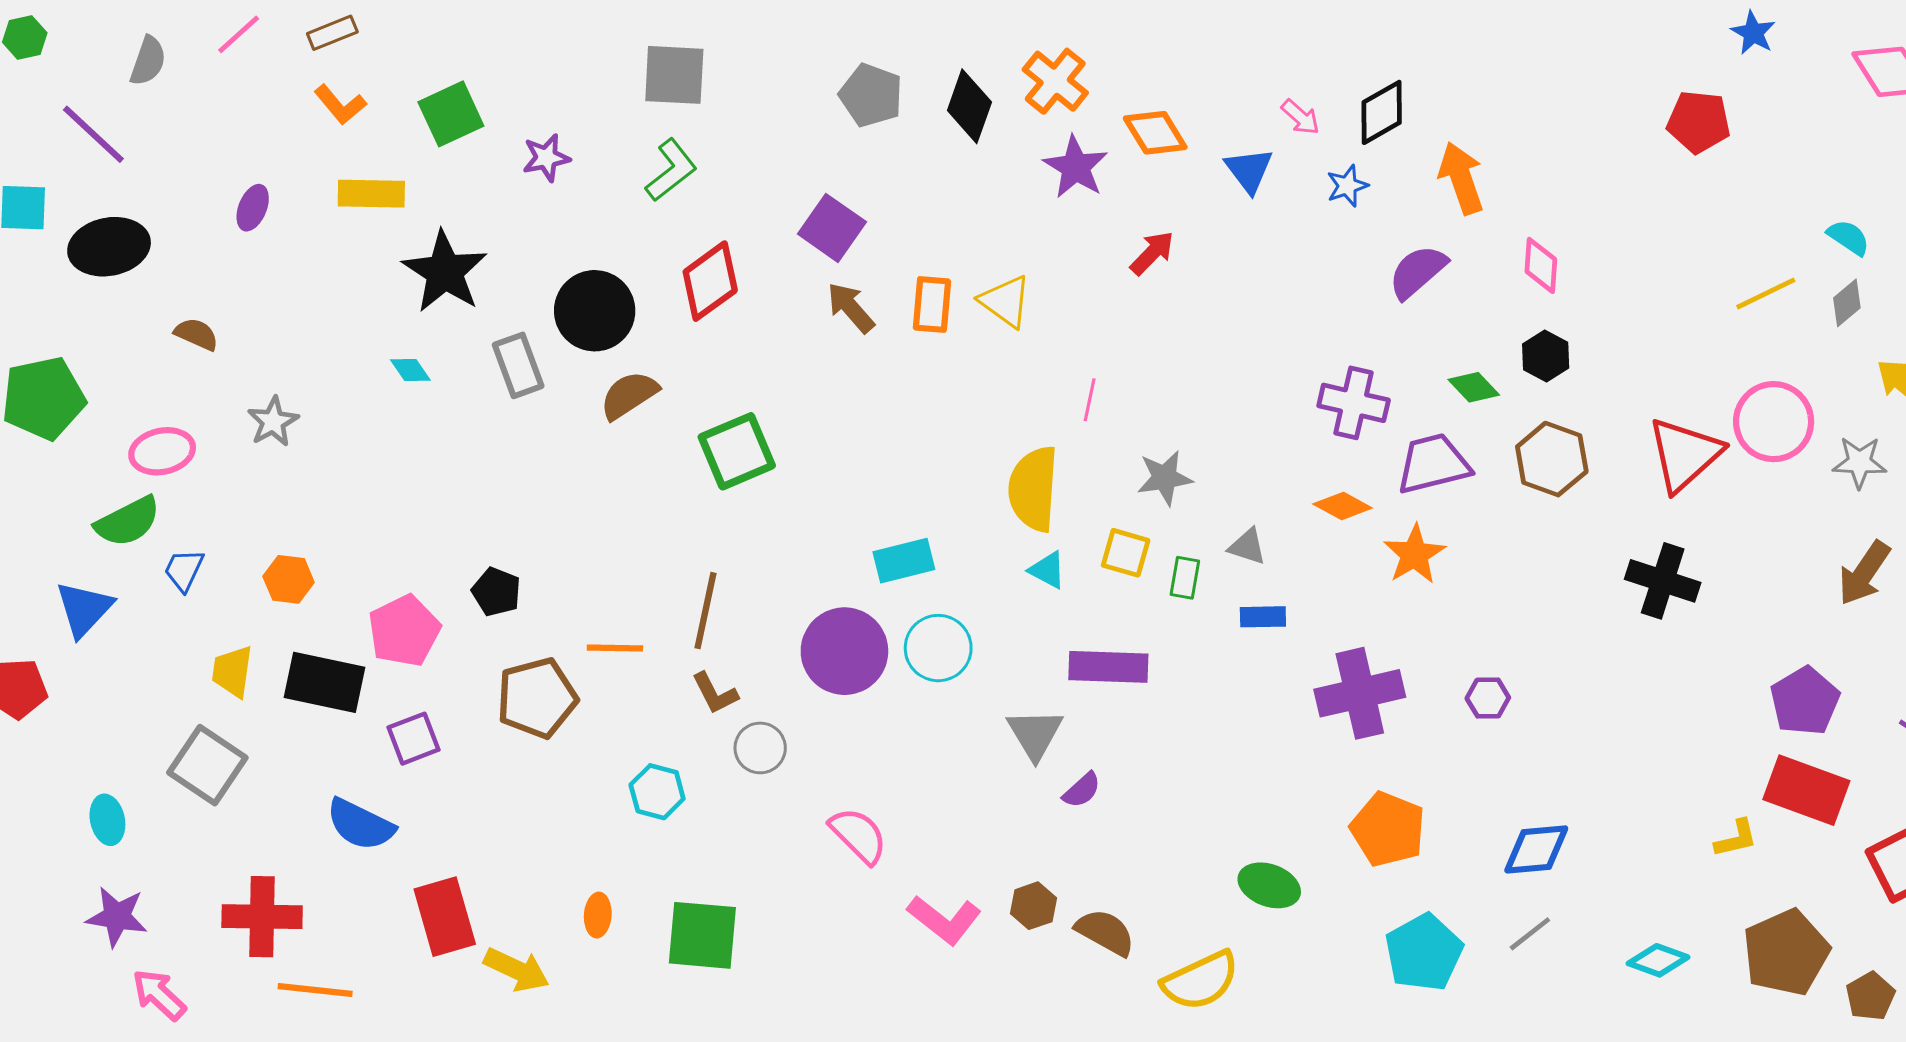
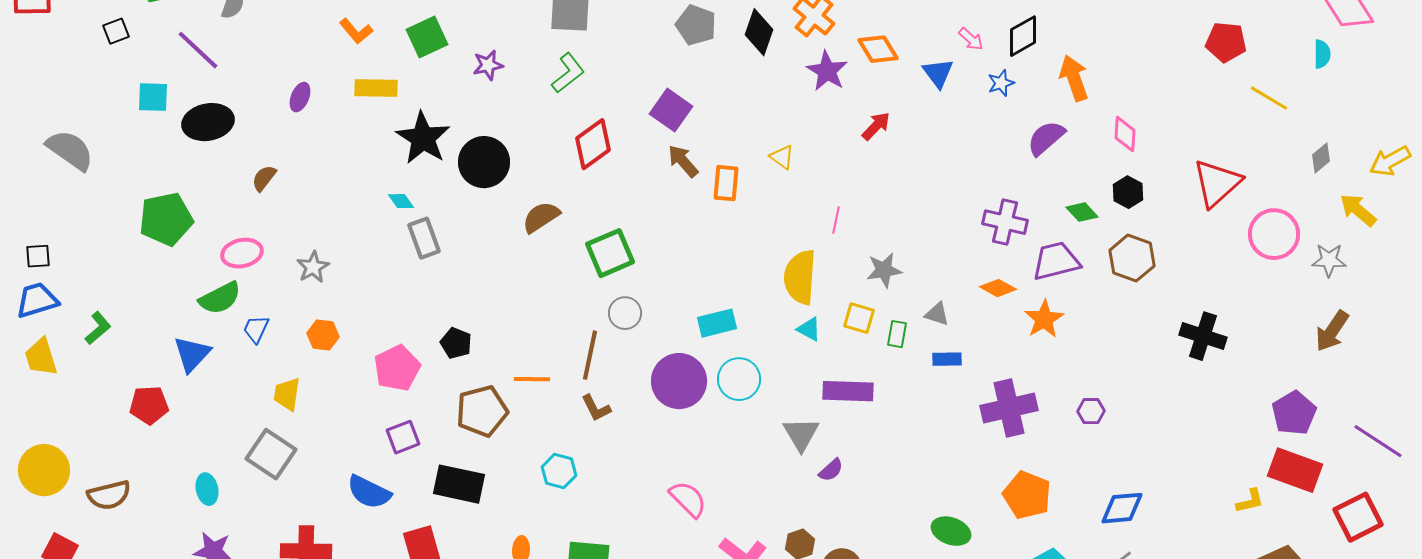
cyan semicircle: (1849, 237) -> (1322, 54), moved, turned 56
yellow line: (1766, 294) -> (1269, 98), moved, turned 57
yellow triangle: (1005, 301) -> (782, 157), size x0.7
orange rectangle: (932, 304) -> (726, 183), moved
black circle: (595, 311) -> (484, 162), moved
brown semicircle: (196, 334) -> (264, 178), turned -76
gray rectangle: (518, 365) -> (424, 238), moved
gray star: (273, 422) -> (313, 267), moved
red triangle: (1685, 454) -> (1217, 183), moved
black rectangle: (324, 682) -> (459, 484), moved
gray circle: (760, 748) -> (625, 313), moved

